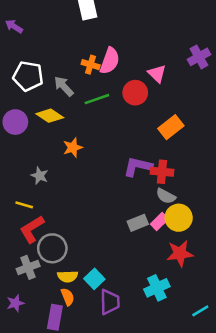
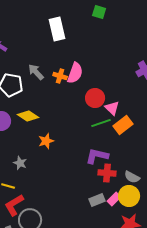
pink triangle: (157, 74) -> (112, 108), moved
gray arrow: (64, 86) -> (36, 72), moved
green line: (97, 99) -> (101, 123), moved
red cross: (162, 172) -> (107, 173), moved
gray semicircle: (166, 196) -> (132, 177), moved

